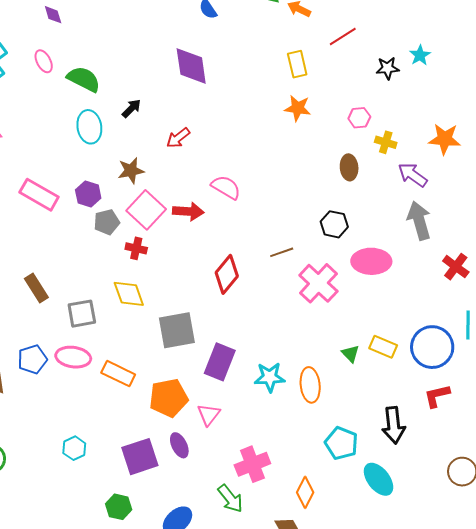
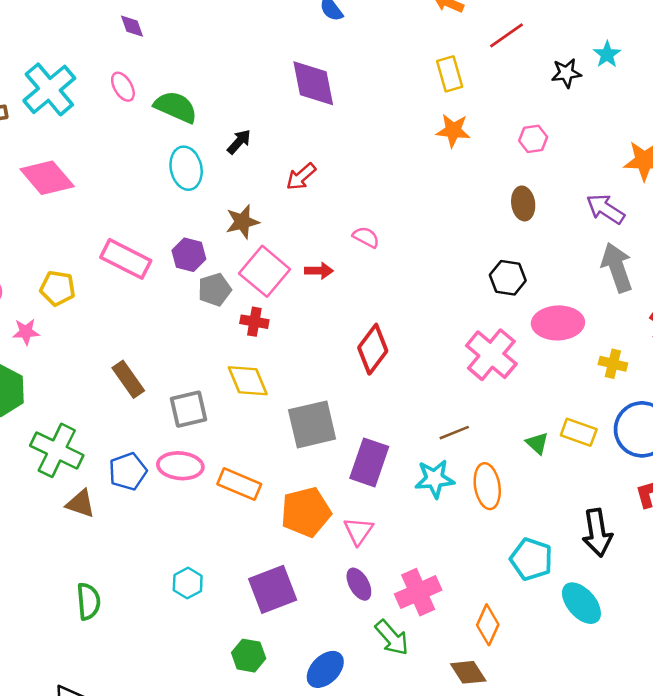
yellow cross: (386, 142) -> (613, 364), moved
pink semicircle: (226, 187) -> (366, 237), size x0.7
red arrow: (188, 211) -> (319, 271), size x0.7
brown line: (282, 252) -> (454, 433), moved
purple ellipse: (179, 445) -> (359, 584), moved

